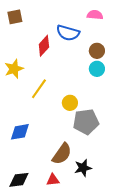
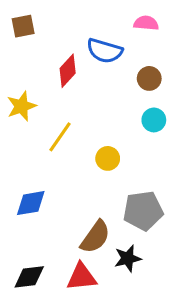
cyan circle: (97, 69) -> (154, 120), moved
gray pentagon: (86, 122) -> (143, 211), moved
red triangle: (53, 180) -> (82, 277), size x1.5

